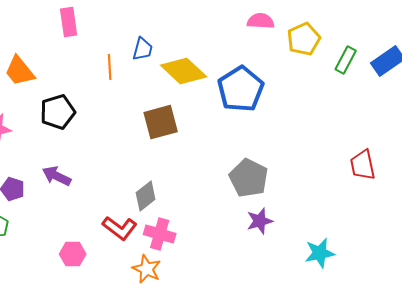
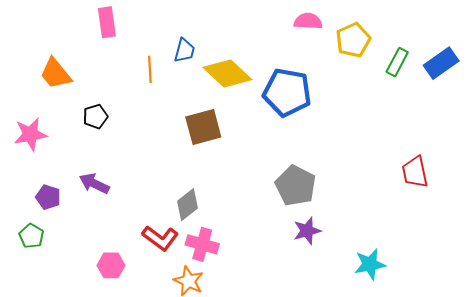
blue pentagon: (241, 89) -> (287, 92), turned -30
black pentagon: (58, 112) -> (95, 117), size x0.7

